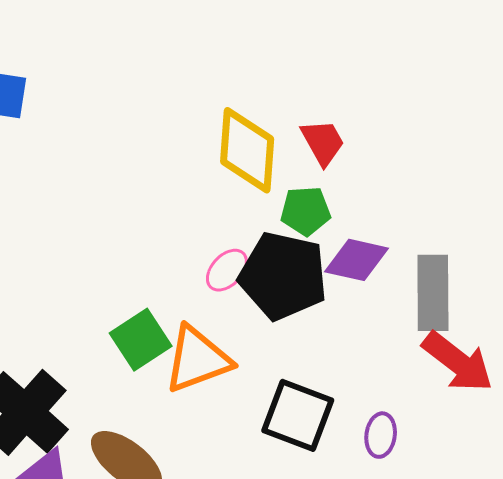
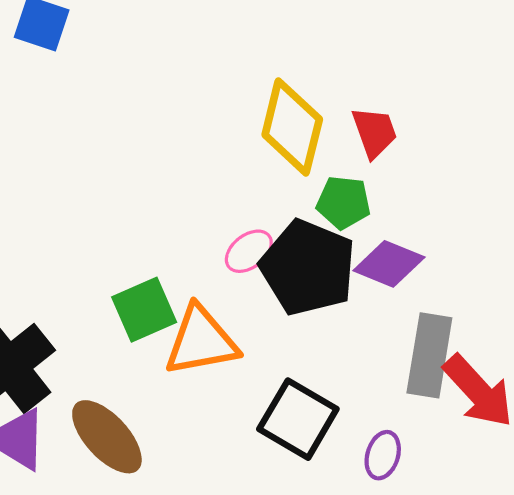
gray rectangle: (433, 293) -> (429, 355), moved

